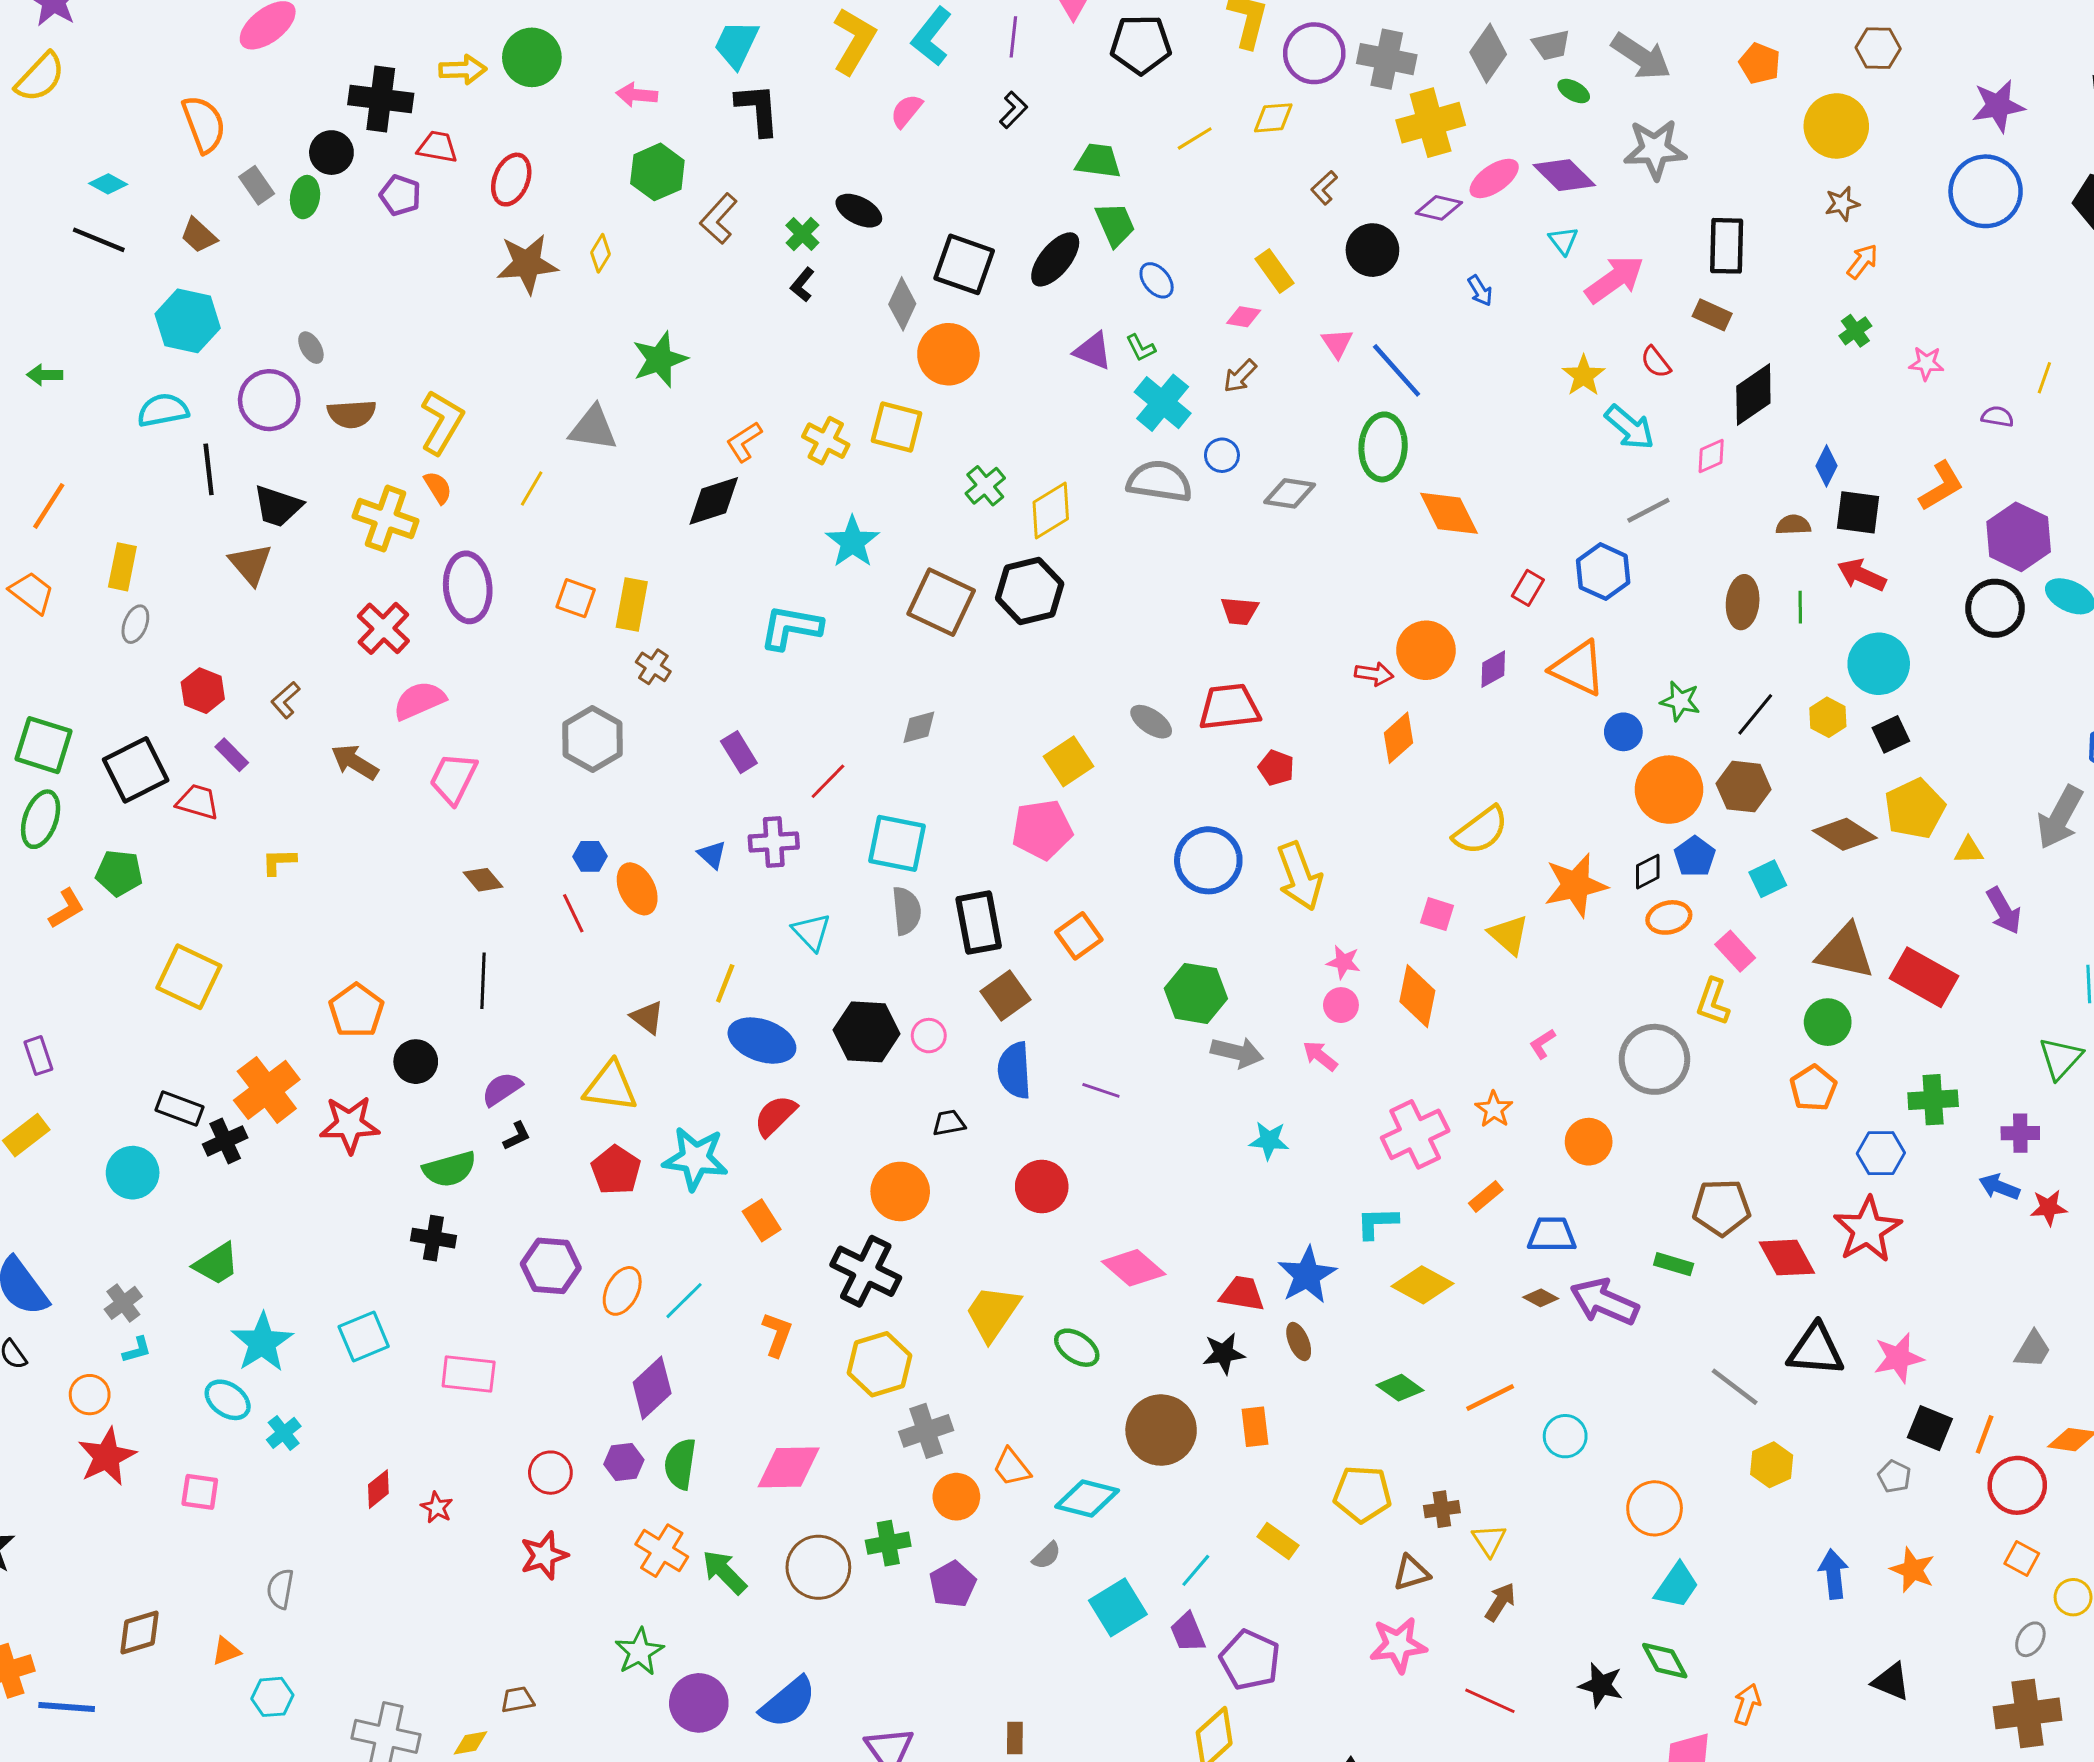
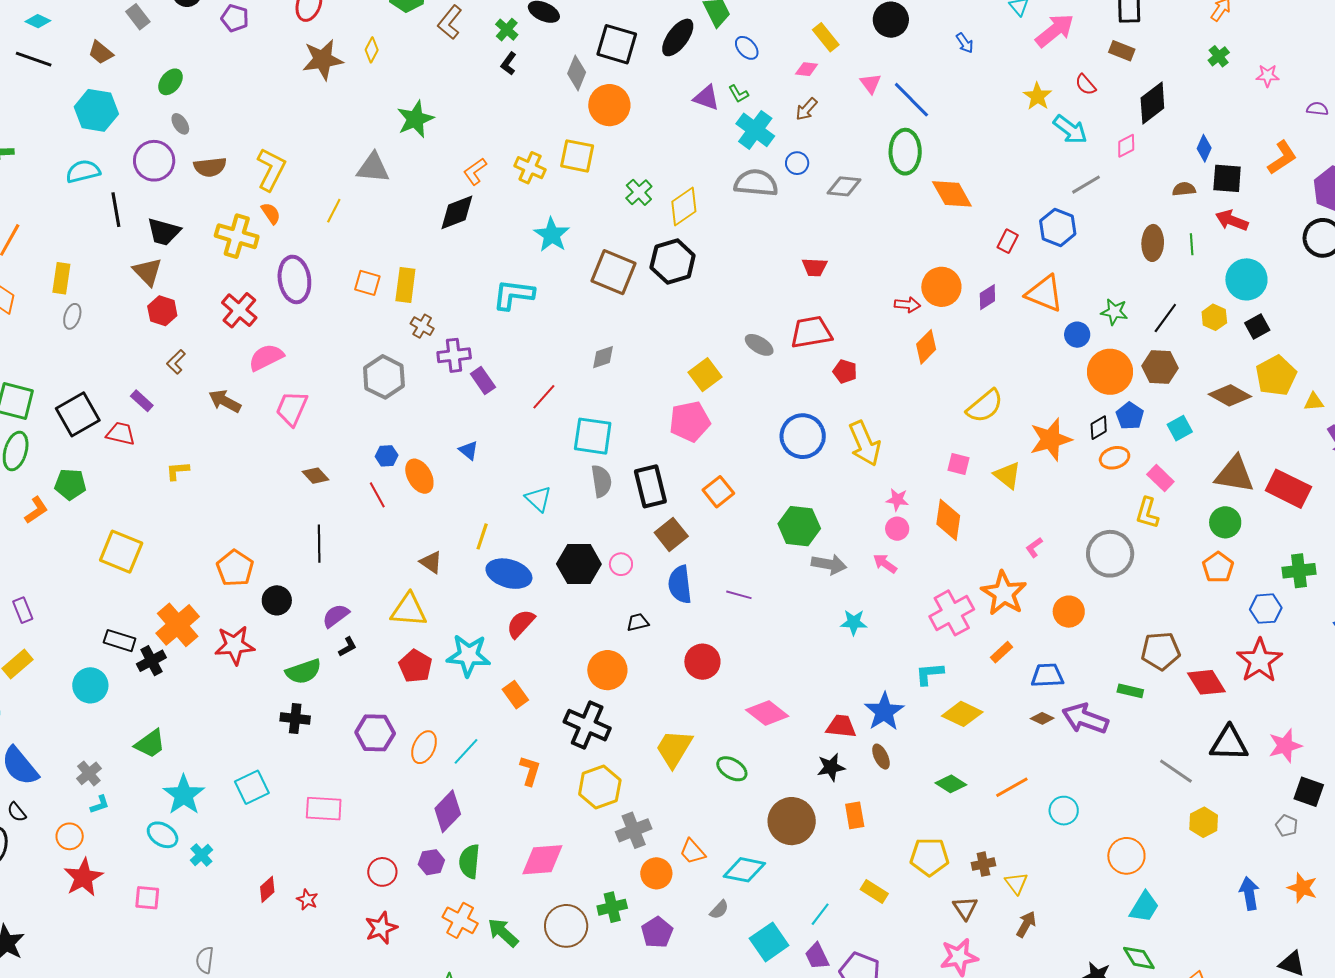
green ellipse: (305, 197) -> (171, 82), moved, turned 32
red hexagon: (203, 691) -> (162, 311), moved
purple cross: (774, 842) -> (454, 355), moved
orange star: (1494, 1109) -> (1004, 593), size x1.8
brown triangle: (1411, 1573) -> (965, 908), turned -44

